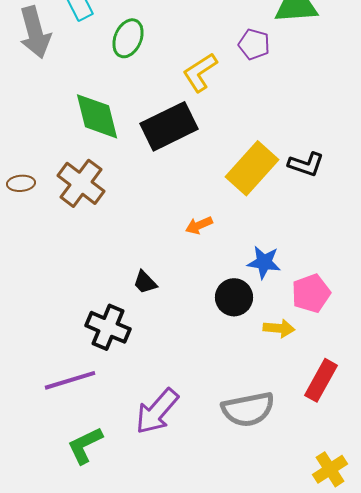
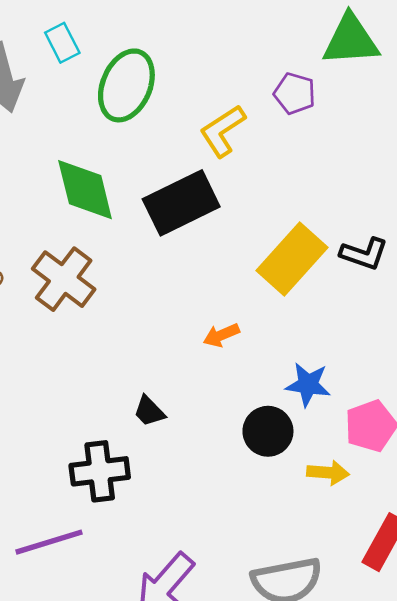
green ellipse: (128, 38) -> (126, 85), size x1.4
black cross: (108, 327) -> (100, 471), turned -30

